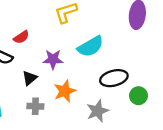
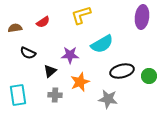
red semicircle: (21, 37) -> (43, 22), moved
green circle: (139, 96) -> (149, 76), moved
gray star: (97, 111) -> (108, 99), turned 30

